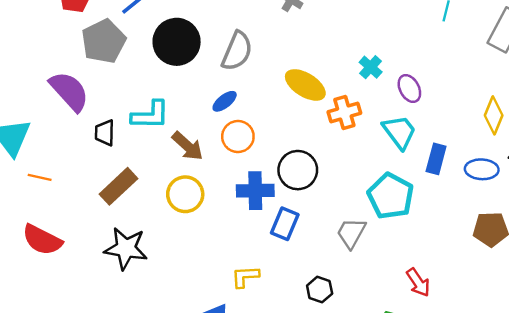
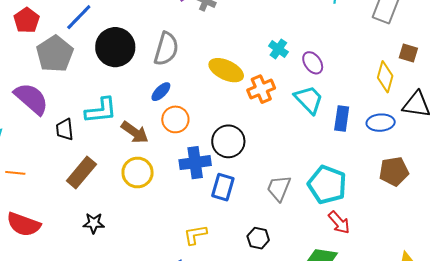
cyan pentagon: (391, 196) -> (327, 185), moved
black star: (126, 248) -> (94, 223), size x0.6

